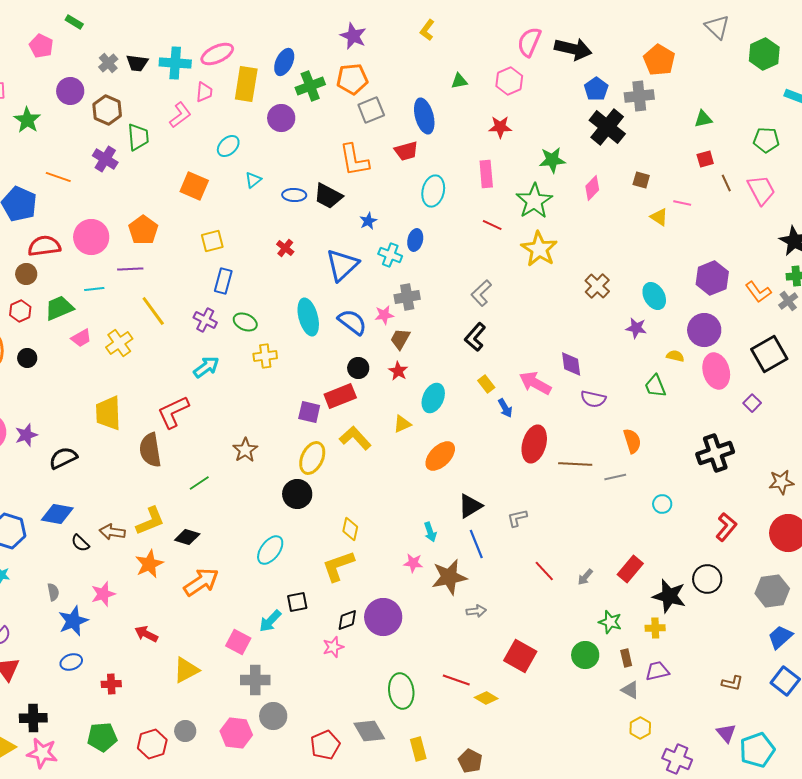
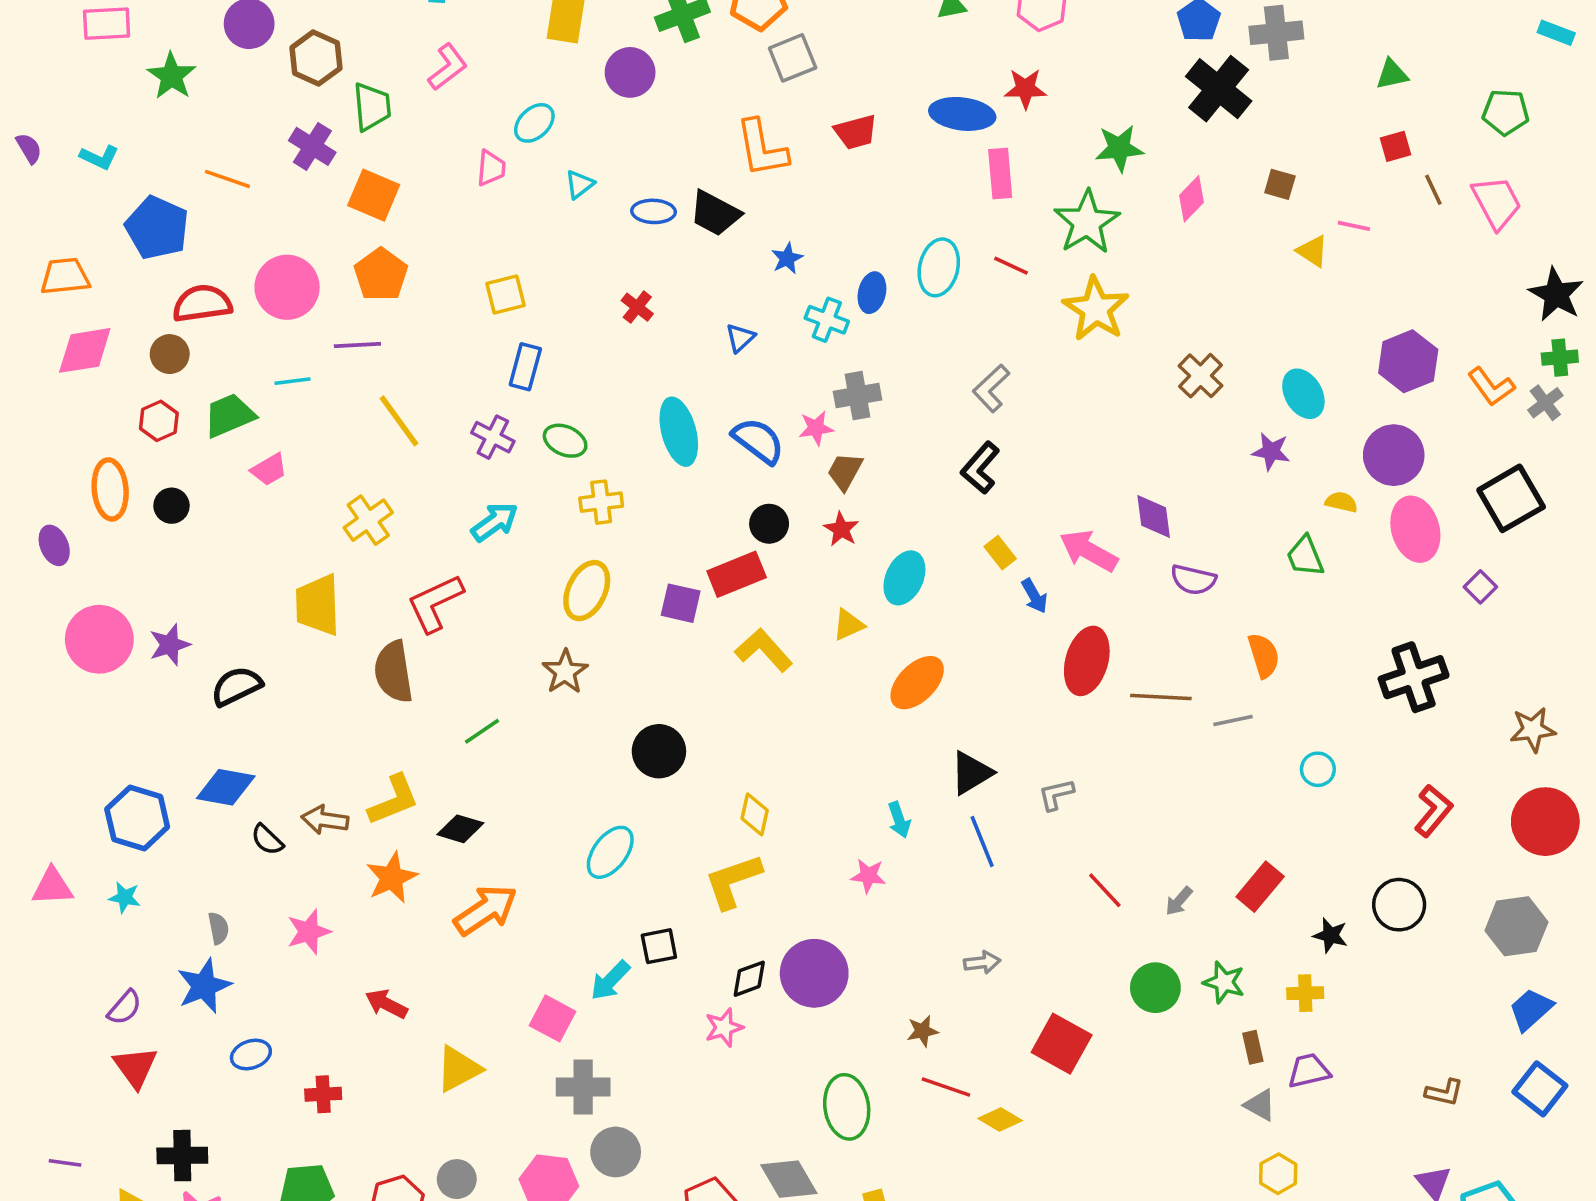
pink trapezoid: (204, 92) -> (491, 168), moved
blue ellipse: (424, 116) -> (962, 114), moved, turned -68
orange square: (194, 186) -> (374, 195), moved
cyan ellipse: (433, 191) -> (939, 267), moved
blue triangle: (342, 265) -> (740, 338), size x0.5
yellow cross: (119, 343) -> (368, 520), moved
yellow ellipse: (312, 458) -> (587, 591), moved
brown star: (449, 577) -> (923, 1031), moved, size x0.5
black star: (669, 596) -> (1331, 935), size x0.6
blue star: (73, 621) -> (204, 986), moved
green circle: (585, 655) -> (1155, 988), moved

